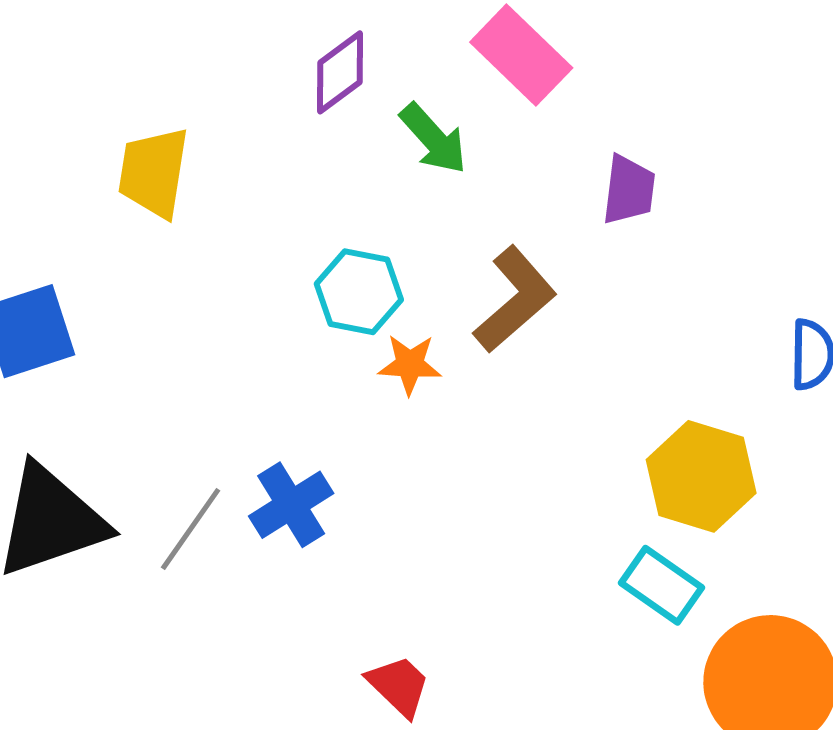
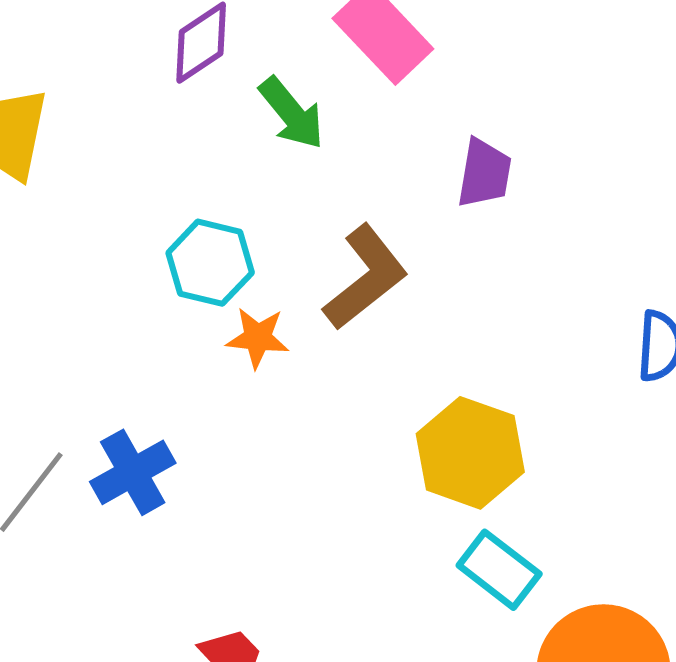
yellow hexagon: (701, 476) -> (470, 453), moved

